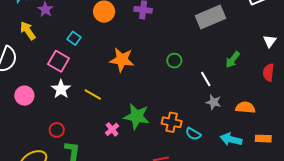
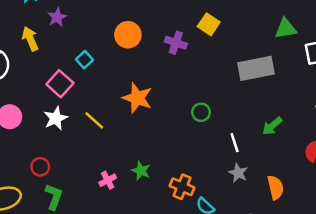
yellow line: (93, 94) -> (94, 120), moved
orange semicircle: (245, 107) -> (276, 187), turned 60
green star: (137, 116) -> (141, 171), size x0.6

